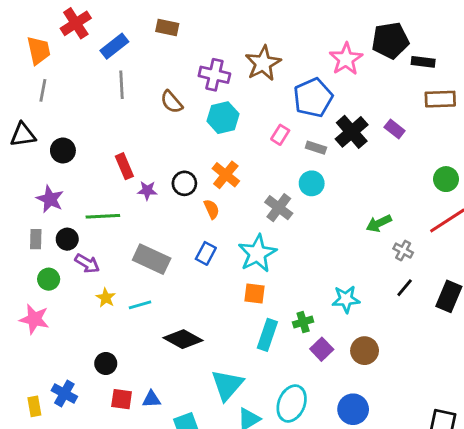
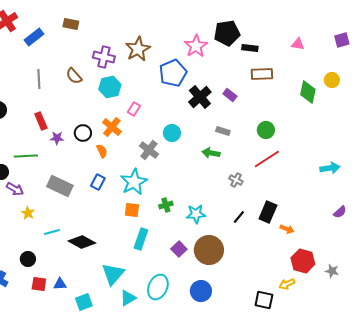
gray line: (122, 85) -> (39, 79), moved
pink rectangle: (280, 135) -> (134, 109), moved
gray rectangle: (316, 148) -> (223, 131), moved
green arrow: (379, 223) -> (211, 153), moved, turned 36
black line: (405, 288) -> (239, 217), moved
cyan line: (140, 305) -> (52, 232), moved
green cross: (303, 322) -> (166, 205), moved
brown circle: (365, 351) -> (209, 250), size x1.5

